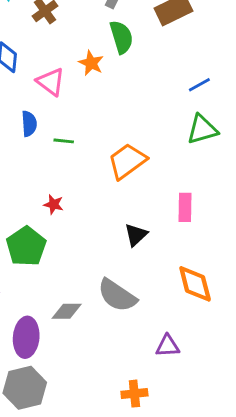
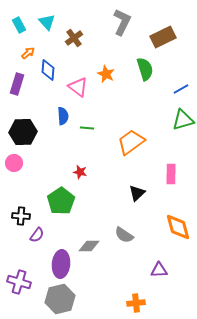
green semicircle: (121, 37) -> (145, 69), moved
gray semicircle: (117, 295) -> (124, 235), size x0.7

